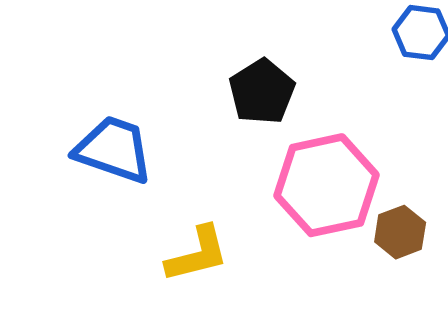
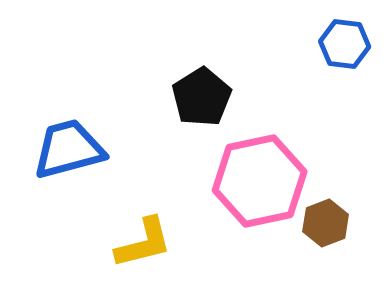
blue trapezoid: (114, 150) -> (69, 149), turned -34

